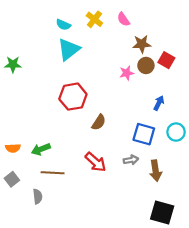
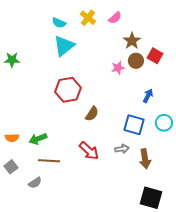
pink semicircle: (123, 19) -> (115, 18), turned -96
brown star: (142, 44) -> (132, 41), turned -30
gray semicircle: (38, 196) -> (35, 183), turned 64

